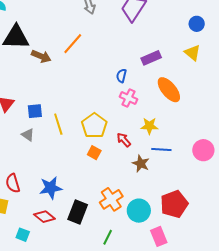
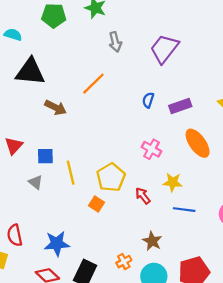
brown arrow: (41, 56) -> (56, 107), moved
blue semicircle: (121, 76) -> (148, 100), moved
orange square: (94, 153) -> (96, 204), moved
brown star: (141, 164) -> (152, 241), moved
orange cross: (111, 199) -> (124, 262), size x0.6

